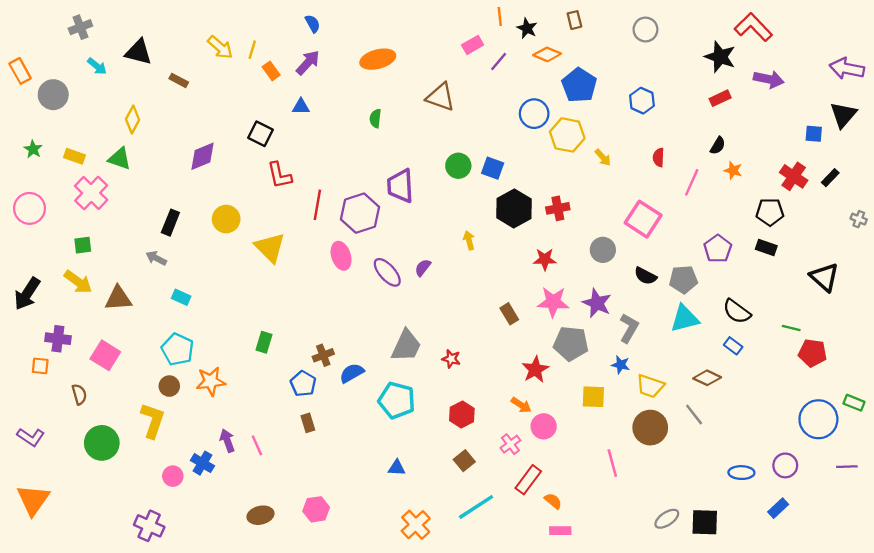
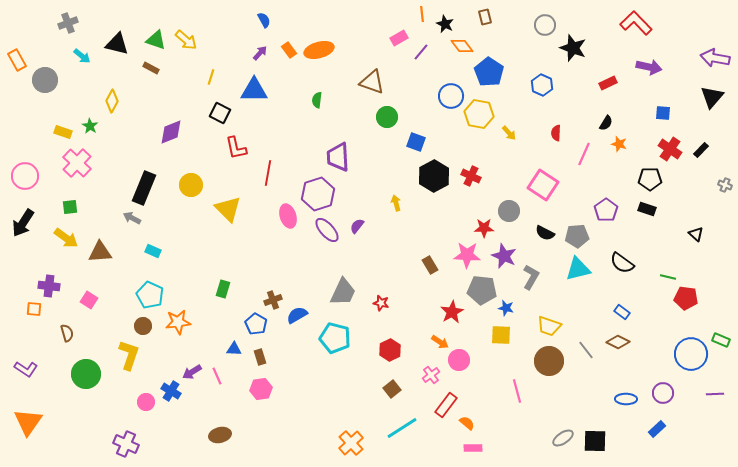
yellow line: (252, 50) -> (211, 77), moved
orange diamond: (547, 54) -> (462, 46), turned 30
black star: (720, 57) -> (573, 48), moved
purple arrow: (308, 63) -> (260, 53), size x0.7
orange rectangle: (271, 71) -> (289, 50), moved
blue triangle: (301, 107) -> (254, 90), size x1.8
blue square: (814, 134) -> (663, 113), moved
green star: (33, 149) -> (90, 126), moved
green triangle: (120, 159) -> (156, 40), moved
green circle: (458, 166) -> (387, 117), moved
red cross: (558, 208) -> (471, 176), turned 36
purple hexagon: (360, 213) -> (318, 194), moved
black rectangle: (170, 223) -> (144, 188), size x1.5
red star: (545, 259) -> (484, 228), moved
black triangle: (824, 277) -> (696, 234), size x0.6
black arrow: (27, 294) -> (23, 223), moved
blue rectangle: (733, 346) -> (622, 312), moved
pink square: (105, 355) -> (89, 300), size x0.7
blue star: (621, 365) -> (506, 308), moved
brown diamond: (707, 378) -> (618, 342), moved
purple arrow: (227, 441) -> (192, 372), turned -102
blue triangle: (397, 468) -> (234, 349), moved
pink hexagon: (316, 509) -> (261, 389), moved

